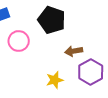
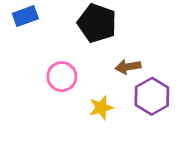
pink circle: (19, 41) -> (62, 77), moved

